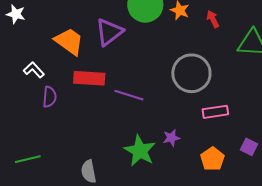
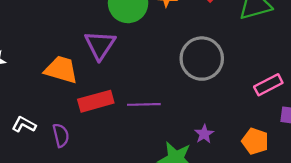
white L-shape: (34, 70) -> (24, 124), moved
pink rectangle: (215, 112) -> (268, 85), moved

